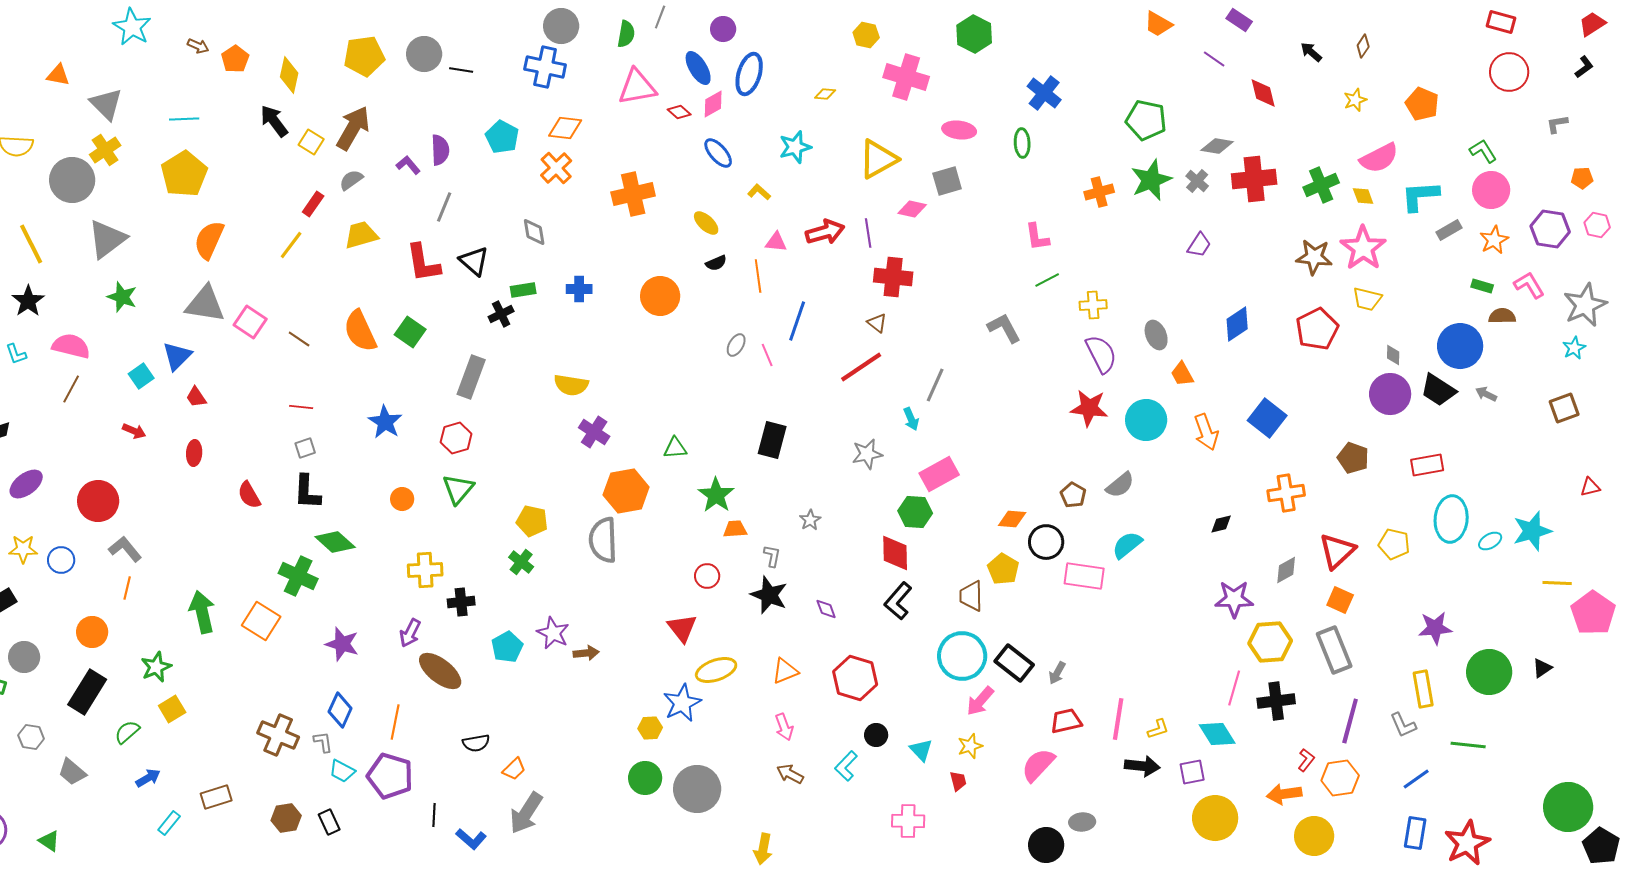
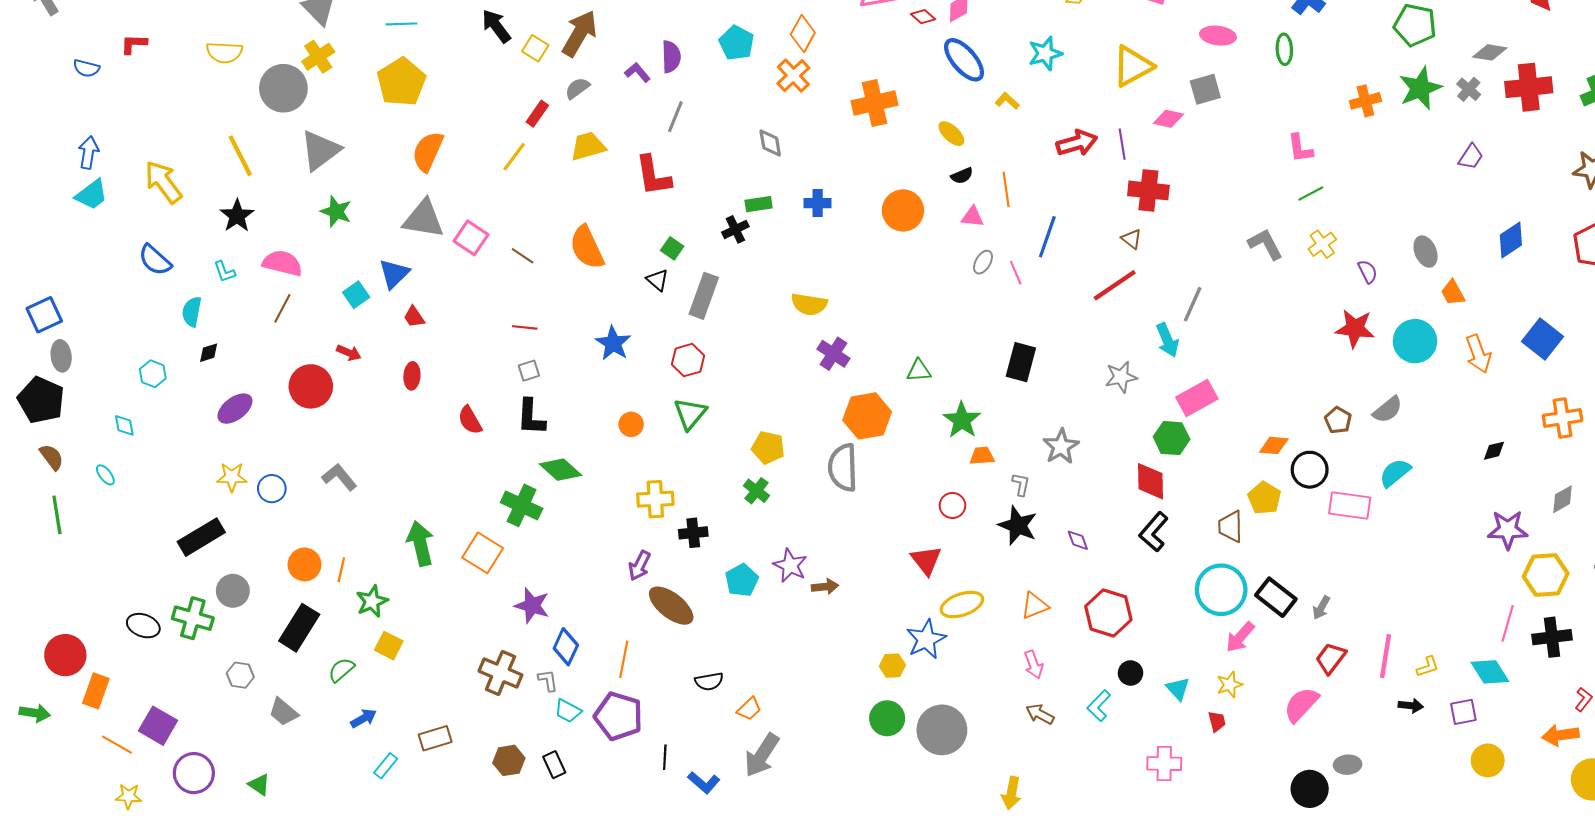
orange diamond: (565, 128) -> (803, 33), turned -68
blue ellipse: (718, 153) -> (964, 60), size x1.4
pink triangle: (776, 242) -> (972, 217), moved
black triangle: (474, 261) -> (657, 280), moved, size x0.7
yellow cross: (1093, 305) -> (1322, 244), moved, turned -32
green square: (410, 332) -> (672, 248), moved, size x0.7
purple semicircle: (1101, 354) -> (1368, 272), size x0.6
cyan arrow: (911, 419) -> (1167, 340), size x1.4
red circle: (98, 501) -> (311, 386), moved
gray star: (810, 520) -> (1061, 446), size x1.6
orange line: (127, 588) -> (341, 570), moved
purple star: (342, 644) -> (532, 606), moved
yellow square: (172, 709) -> (389, 646), turned -32
red trapezoid: (1066, 721) -> (1331, 658), turned -40
black arrow: (1142, 766) -> (1411, 706), size x0.7
yellow circle: (1215, 818) -> (1488, 760), size x0.7

